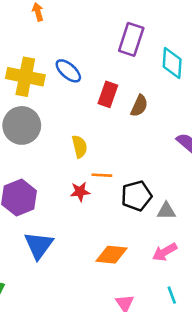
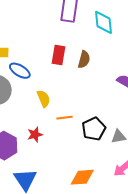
blue ellipse: (68, 71) -> (20, 71), moved
red star: (80, 192) -> (35, 135), moved

